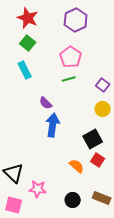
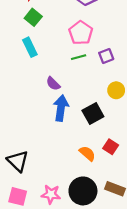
purple square: (103, 85) -> (106, 56), moved, turned 32
black square: (93, 139) -> (93, 114), moved
pink star: (38, 189) -> (51, 194), moved
black circle: (73, 200) -> (83, 191), size x1.6

